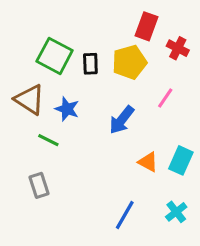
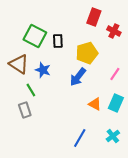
yellow pentagon: (129, 62) -> (87, 53), moved
pink line: (165, 98) -> (115, 74), moved
green line: (48, 140) -> (31, 90), turned 32
gray rectangle: (39, 185) -> (25, 110), moved

